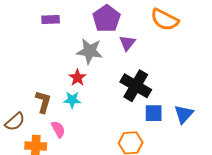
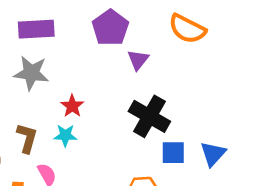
purple rectangle: (51, 19) -> (36, 29), size x1.5
gray star: (90, 51) -> (31, 73), moved

